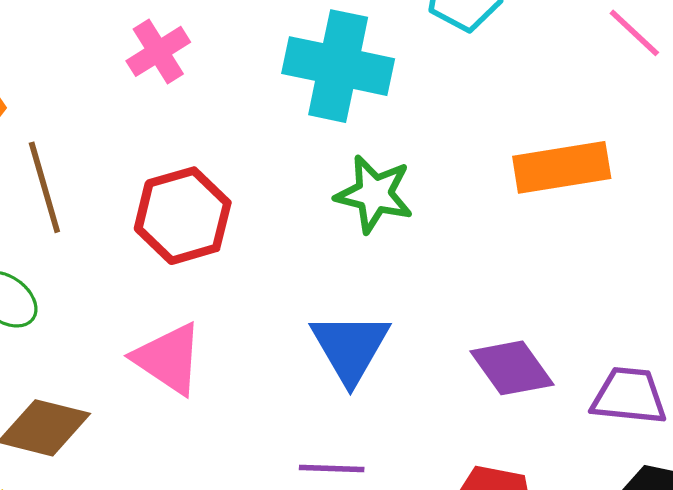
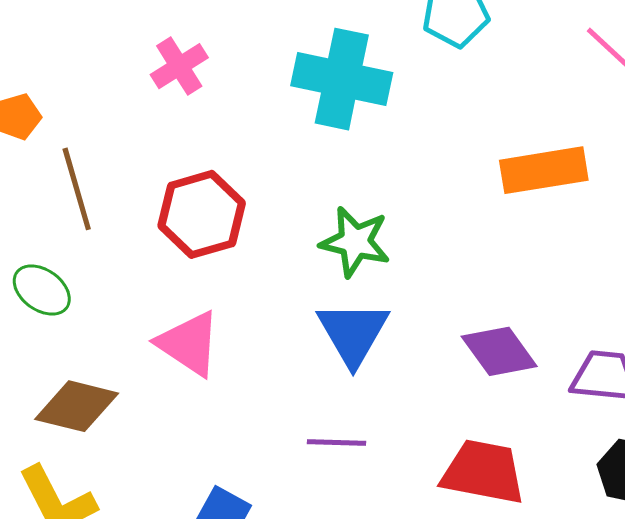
green star: (374, 194) -> (355, 242), moved

